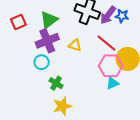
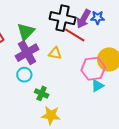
red line: (106, 43) -> (75, 35), moved
yellow star: (62, 106) -> (51, 115), turned 30

